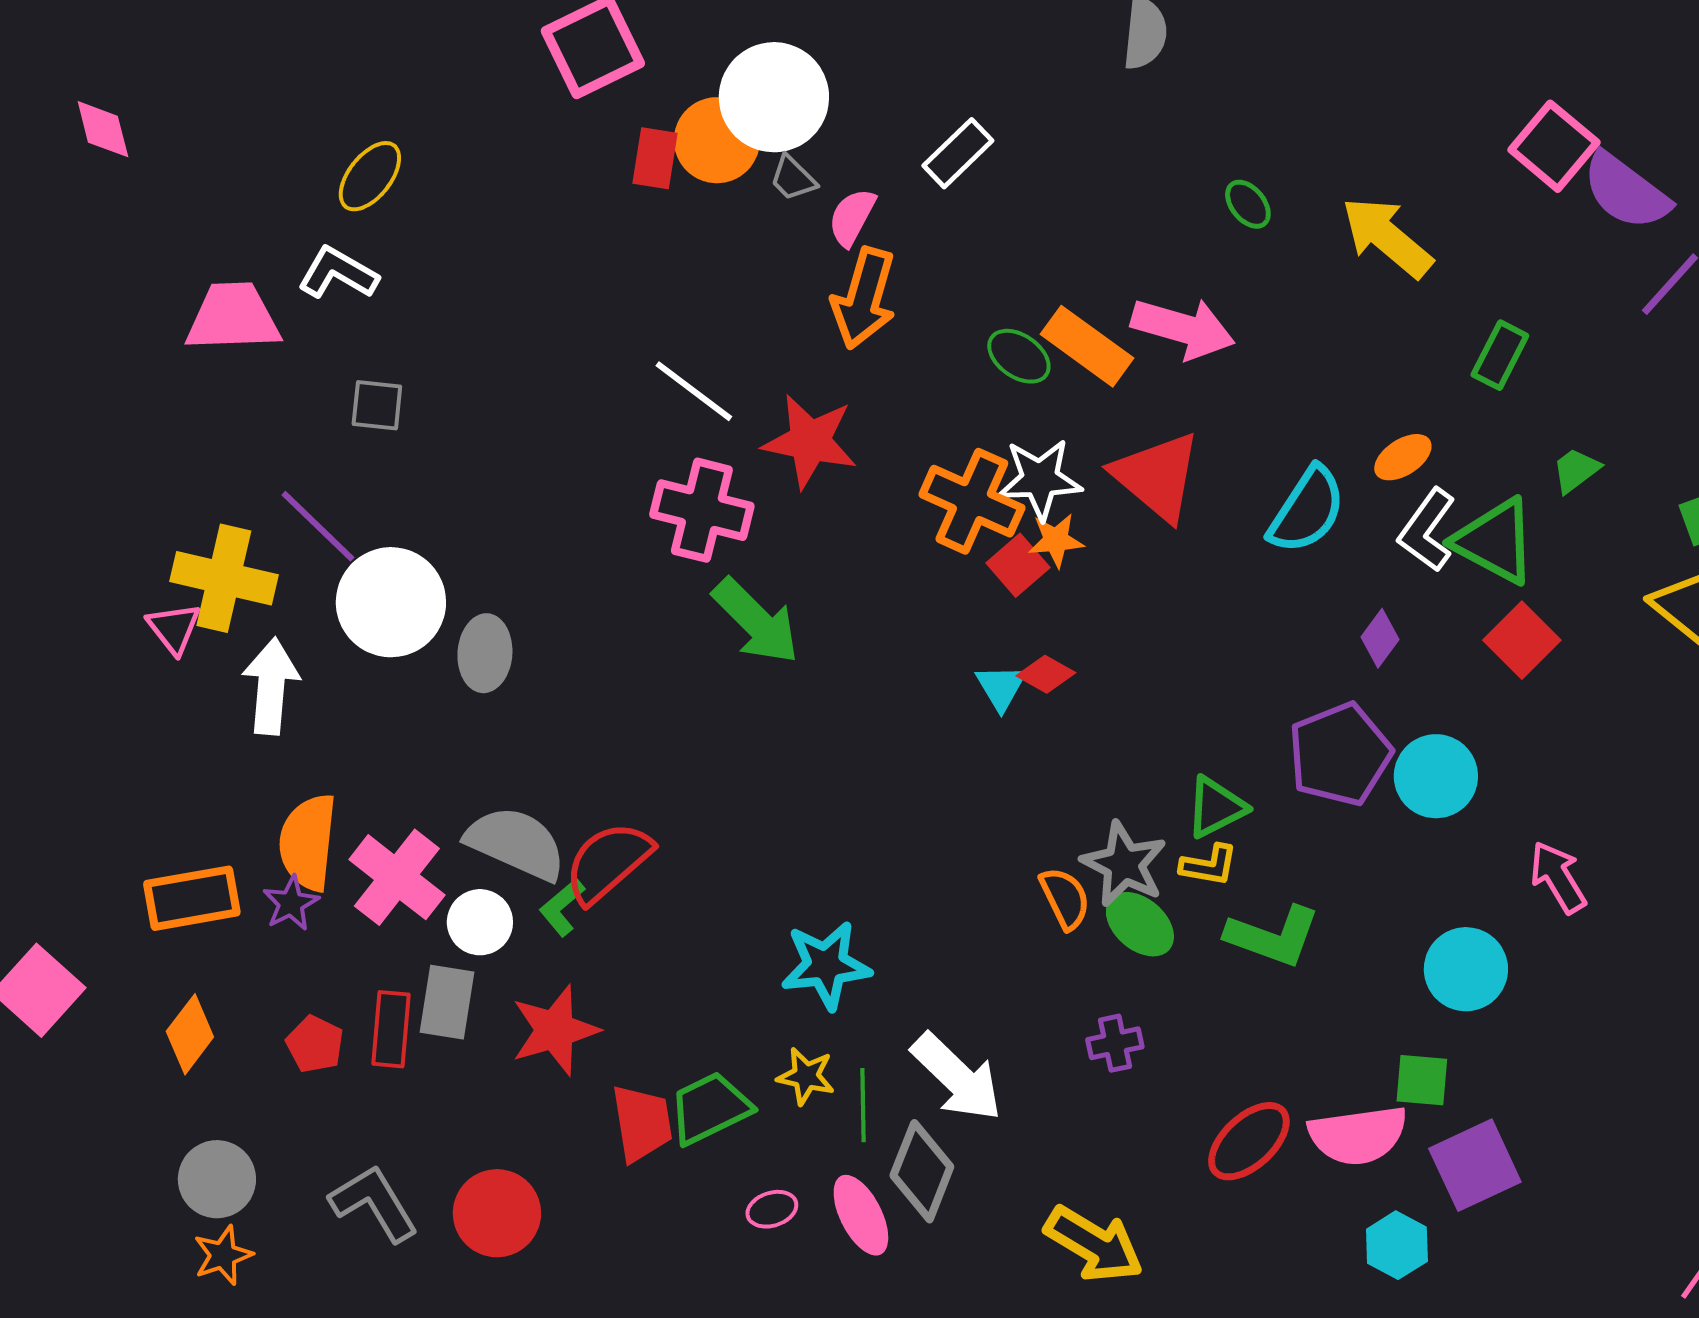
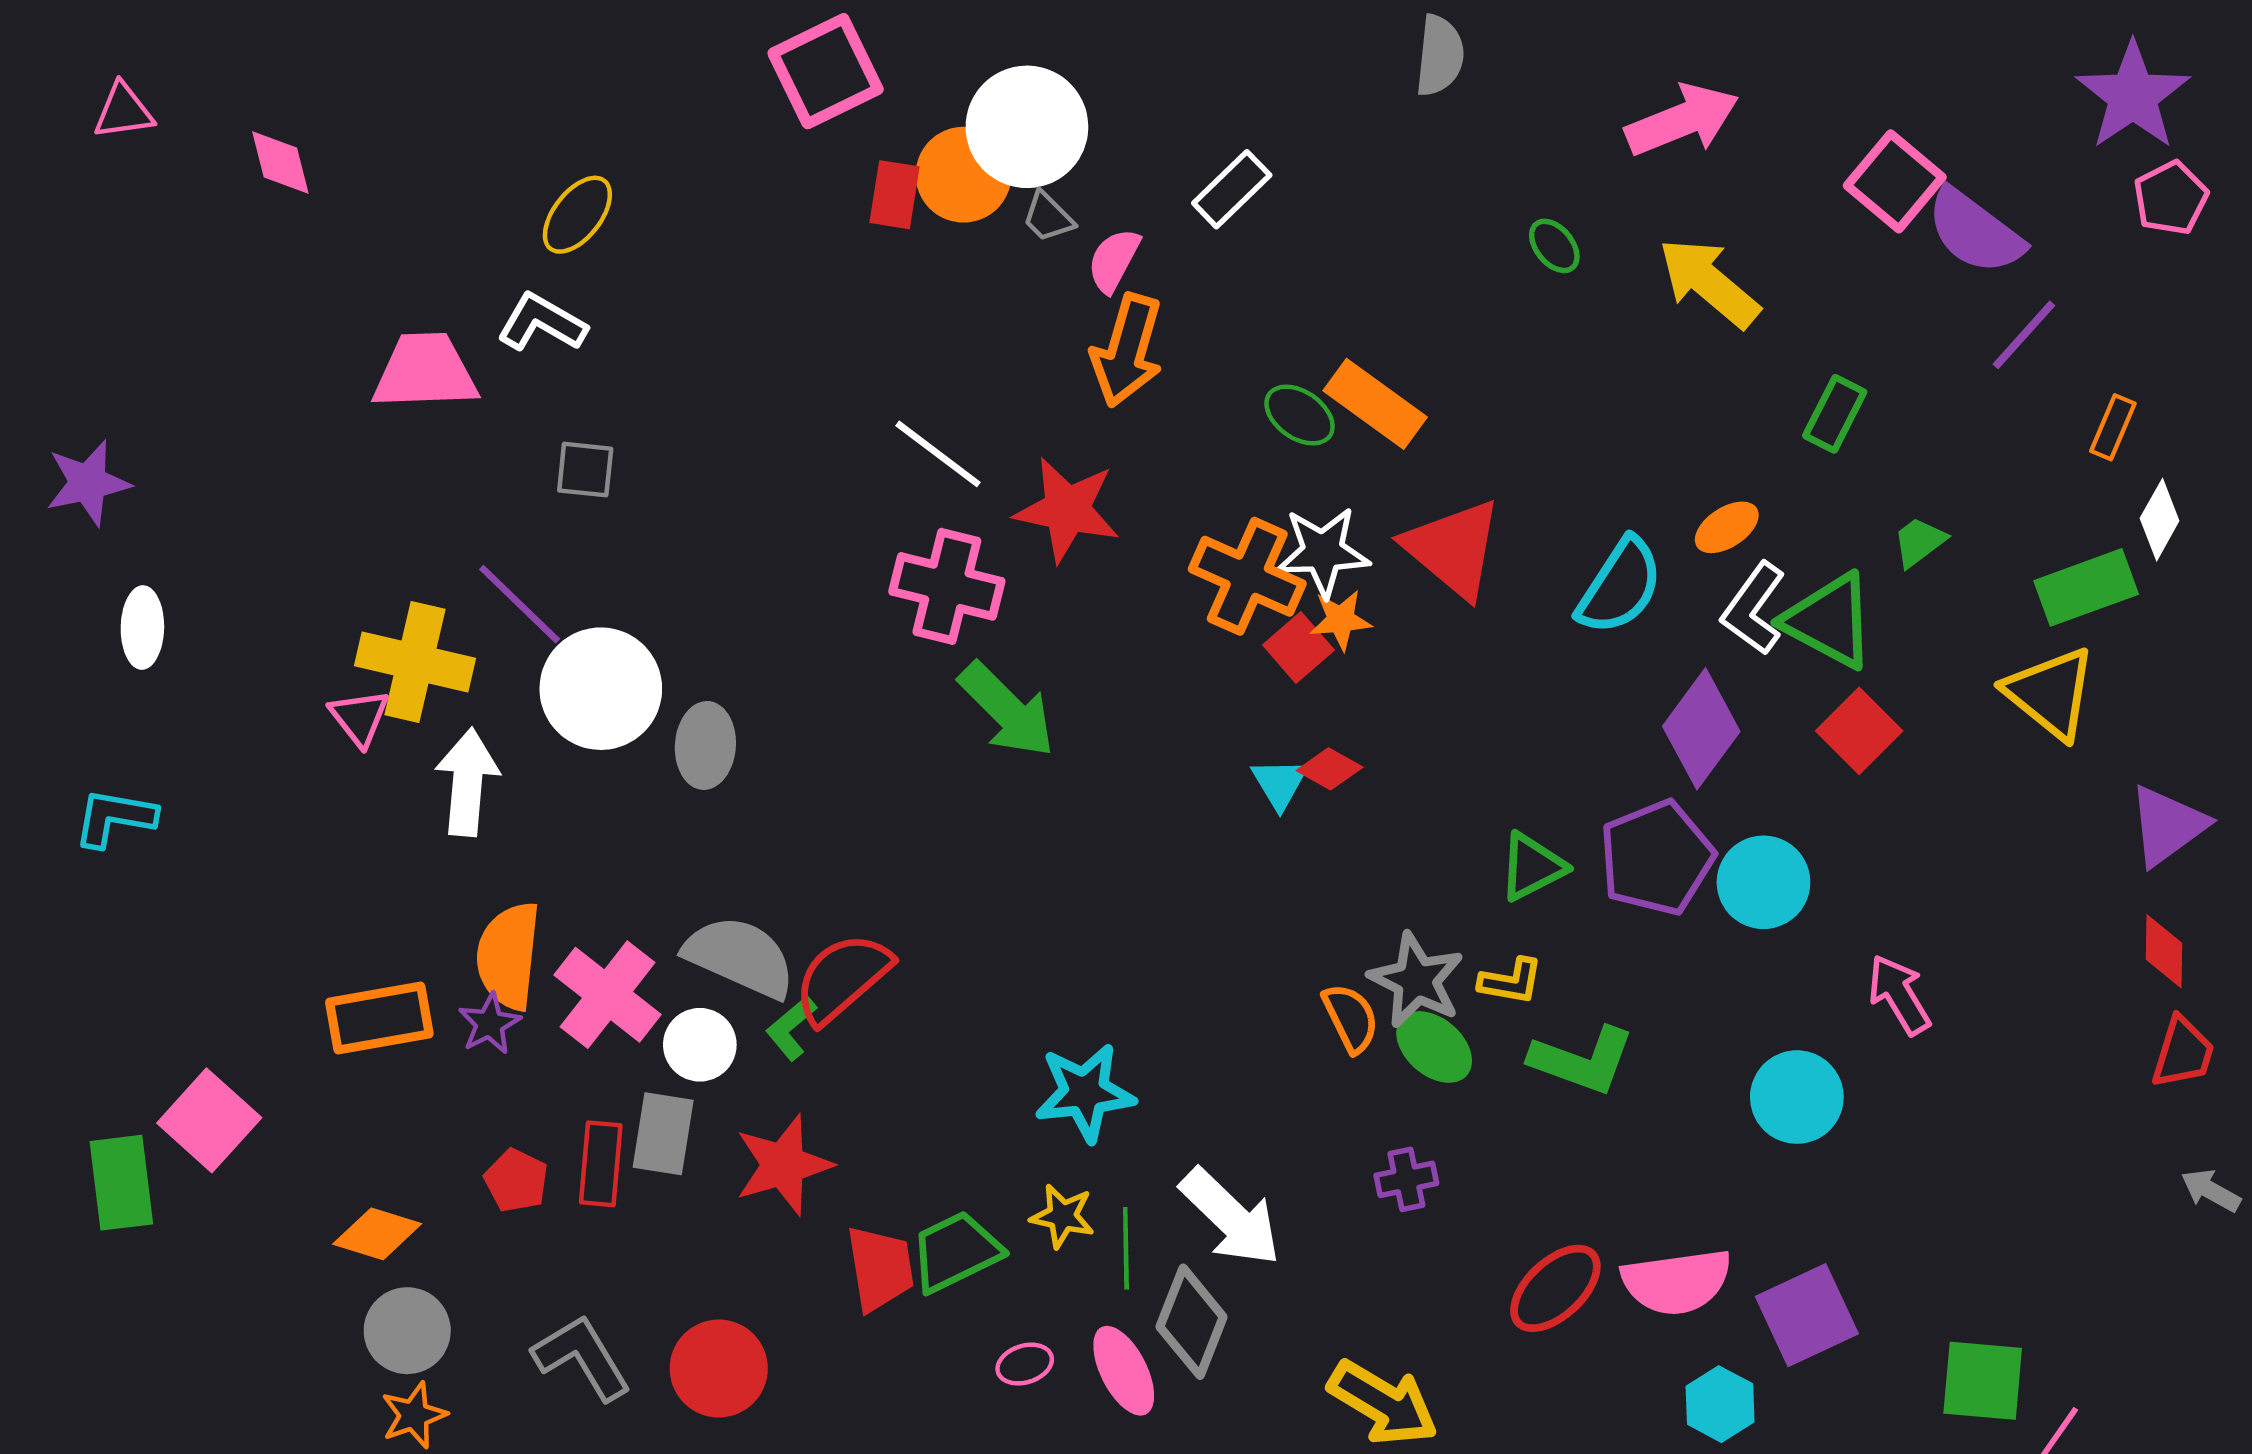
pink arrow: (1183, 328) -> (1682, 120), moved, turned -38
purple diamond: (1380, 638) -> (1701, 729), size x1.8
green triangle: (1216, 807) -> (1532, 867), moved
orange diamond: (190, 1034) -> (377, 1234), moved, turned 70
green square: (1422, 1080) -> (1983, 1381), moved, size x1.4

